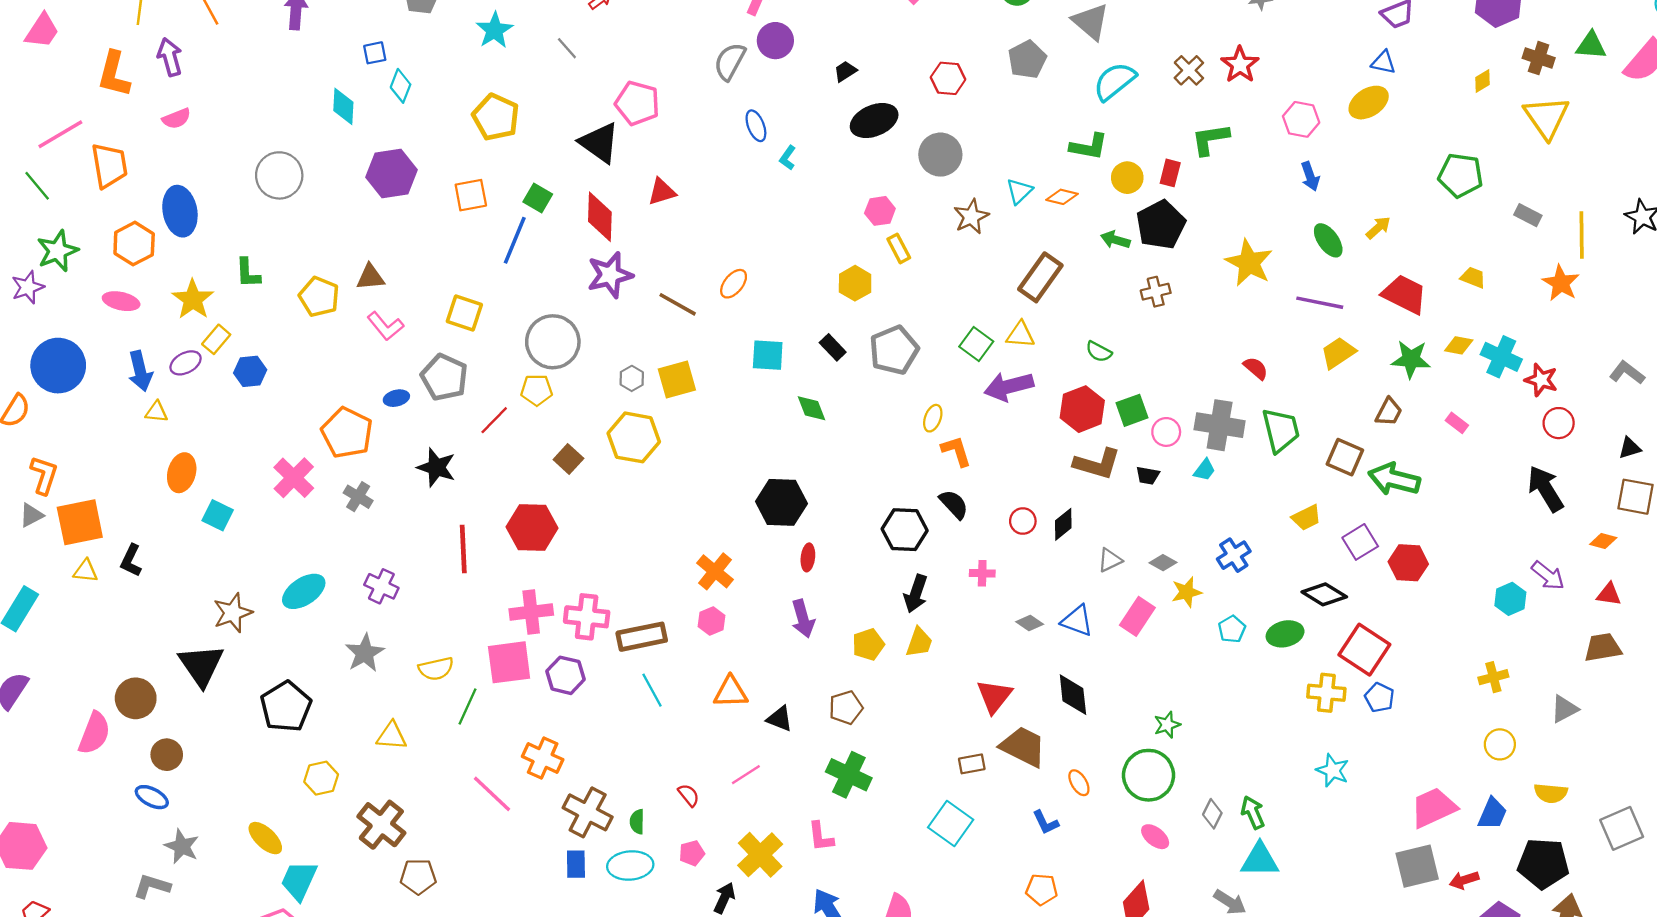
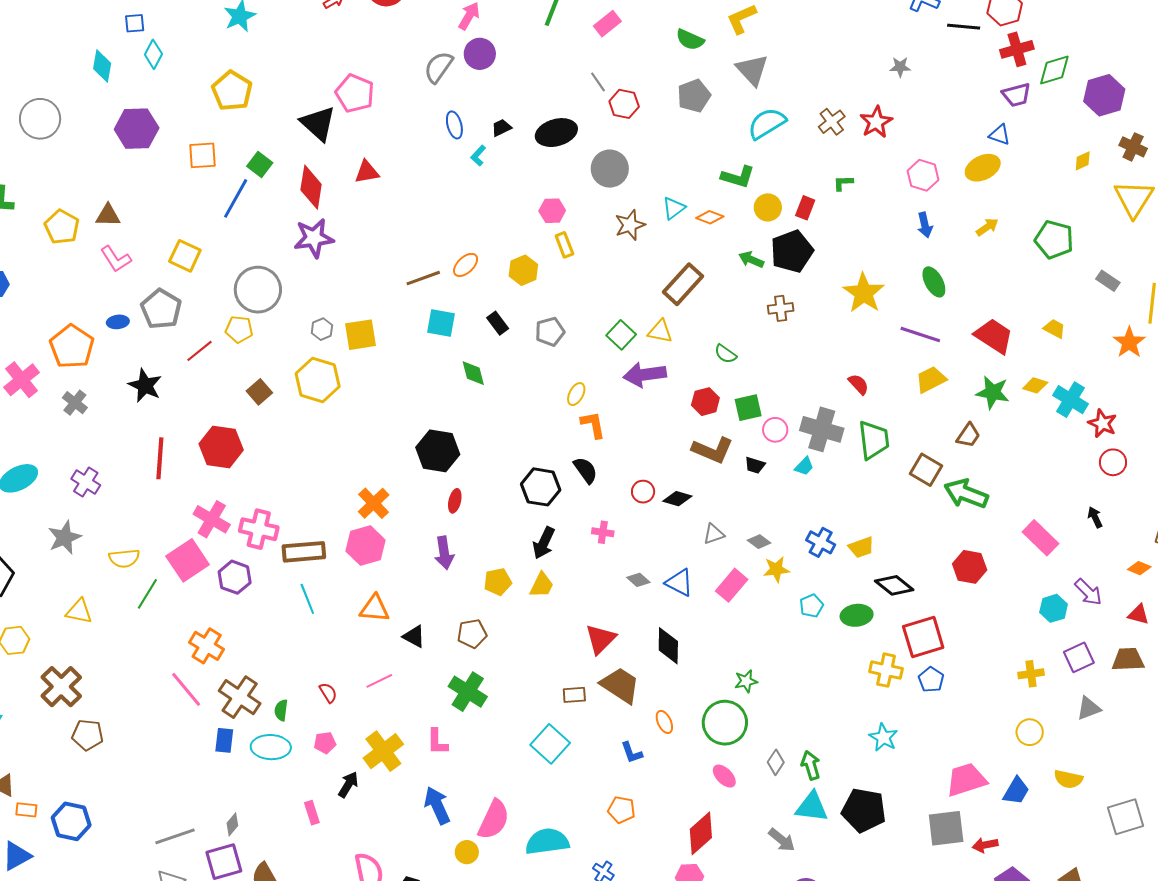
gray line: (567, 48) -> (598, 82), moved
black trapezoid: (845, 71) -> (501, 128), moved
green L-shape: (1210, 139) -> (843, 183), size x0.6
yellow arrow: (1378, 228) -> (987, 227), moved
orange ellipse: (734, 284) -> (466, 265), moved
brown line: (678, 304) -> (423, 278), moved, turned -56
gray pentagon: (894, 350) -> (550, 332), size x0.7
red hexagon: (1082, 409) -> (705, 402), size x0.7
pink rectangle: (1457, 423) -> (1040, 538), moved, size x1.8
black arrow: (1545, 489) -> (1095, 517), size x0.5
yellow trapezoid: (1306, 518) -> (861, 547), moved
black diamond: (1063, 524) -> (677, 499), turned 48
purple square: (1360, 542) -> (1079, 657), moved
blue cross: (1234, 555) -> (821, 542), turned -36
pink cross: (531, 612) -> (212, 519), turned 30
pink hexagon: (711, 621) -> (365, 546), size x1.6
red square: (1364, 650) -> (923, 637), turned 33
pink square: (509, 662) -> (188, 560), turned -33
pink line: (492, 794) -> (186, 689), moved
black pentagon: (1543, 863) -> (864, 810), moved

